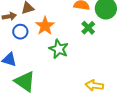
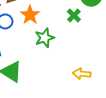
green star: (59, 49) -> (45, 38), turned 30

